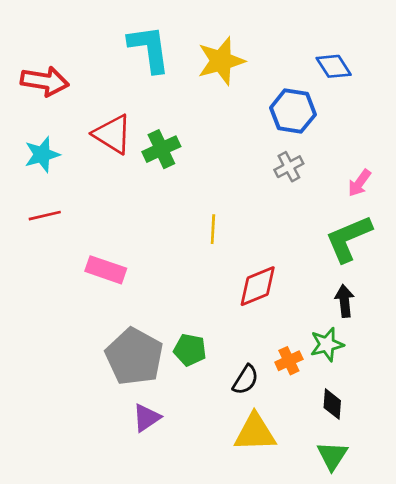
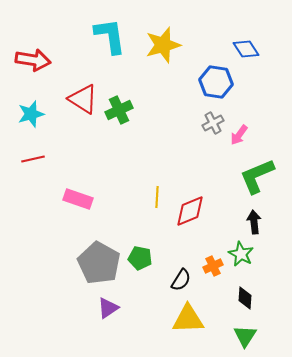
pink arrow: (359, 183) -> (239, 135), moved
yellow line: (213, 229) -> (157, 197), moved
green star: (327, 344) -> (241, 254), turned -30

